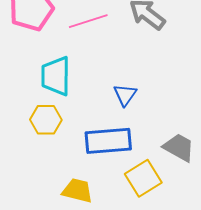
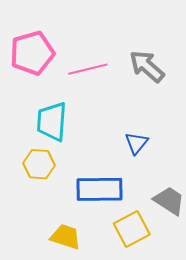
blue triangle: (125, 95) -> (136, 143), moved

